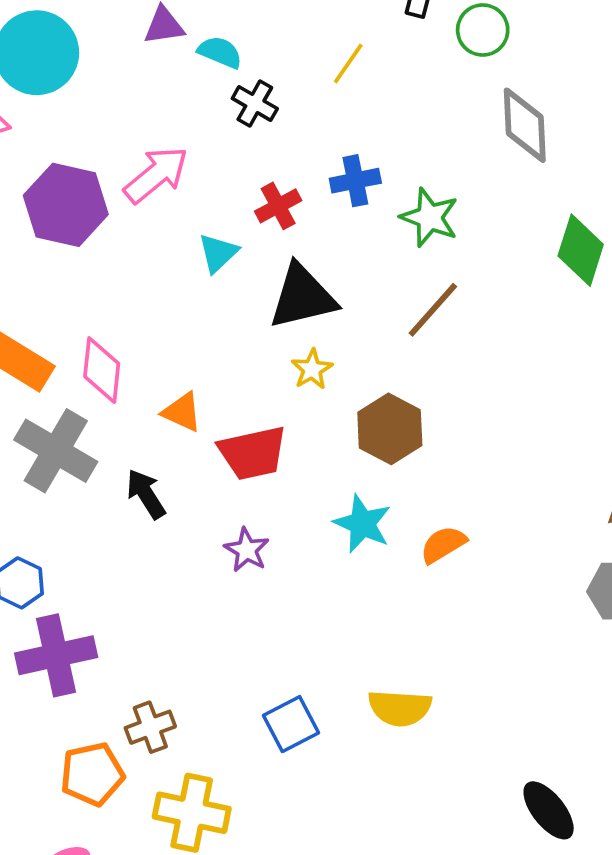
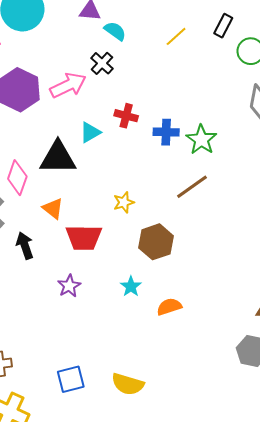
yellow line: (348, 63) -> (176, 36), moved
black cross: (255, 103) -> (102, 63), moved
blue cross: (355, 181) -> (166, 132), moved
red cross: (278, 206) -> (126, 116), turned 30
black triangle: (302, 297) -> (58, 158), moved
cyan star: (362, 524) -> (131, 286), size x0.7

